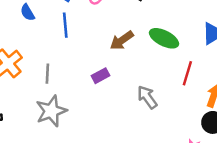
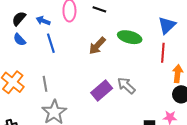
red line: (187, 73) -> (163, 53), moved
purple rectangle: (101, 76) -> (102, 90), moved, size x1.5

